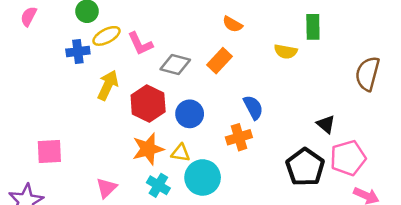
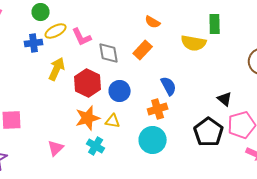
yellow semicircle: (286, 52) -> (194, 43), size x1.4
gray diamond: (175, 65) -> (109, 53), turned 65
cyan circle: (203, 177) -> (153, 140), moved

